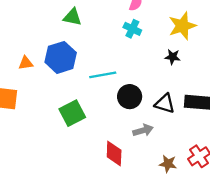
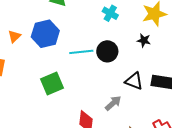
orange triangle: (26, 63) -> (14, 36), turned -40
black circle: (130, 97) -> (107, 51), moved
gray arrow: (143, 130) -> (113, 103), turned -30

